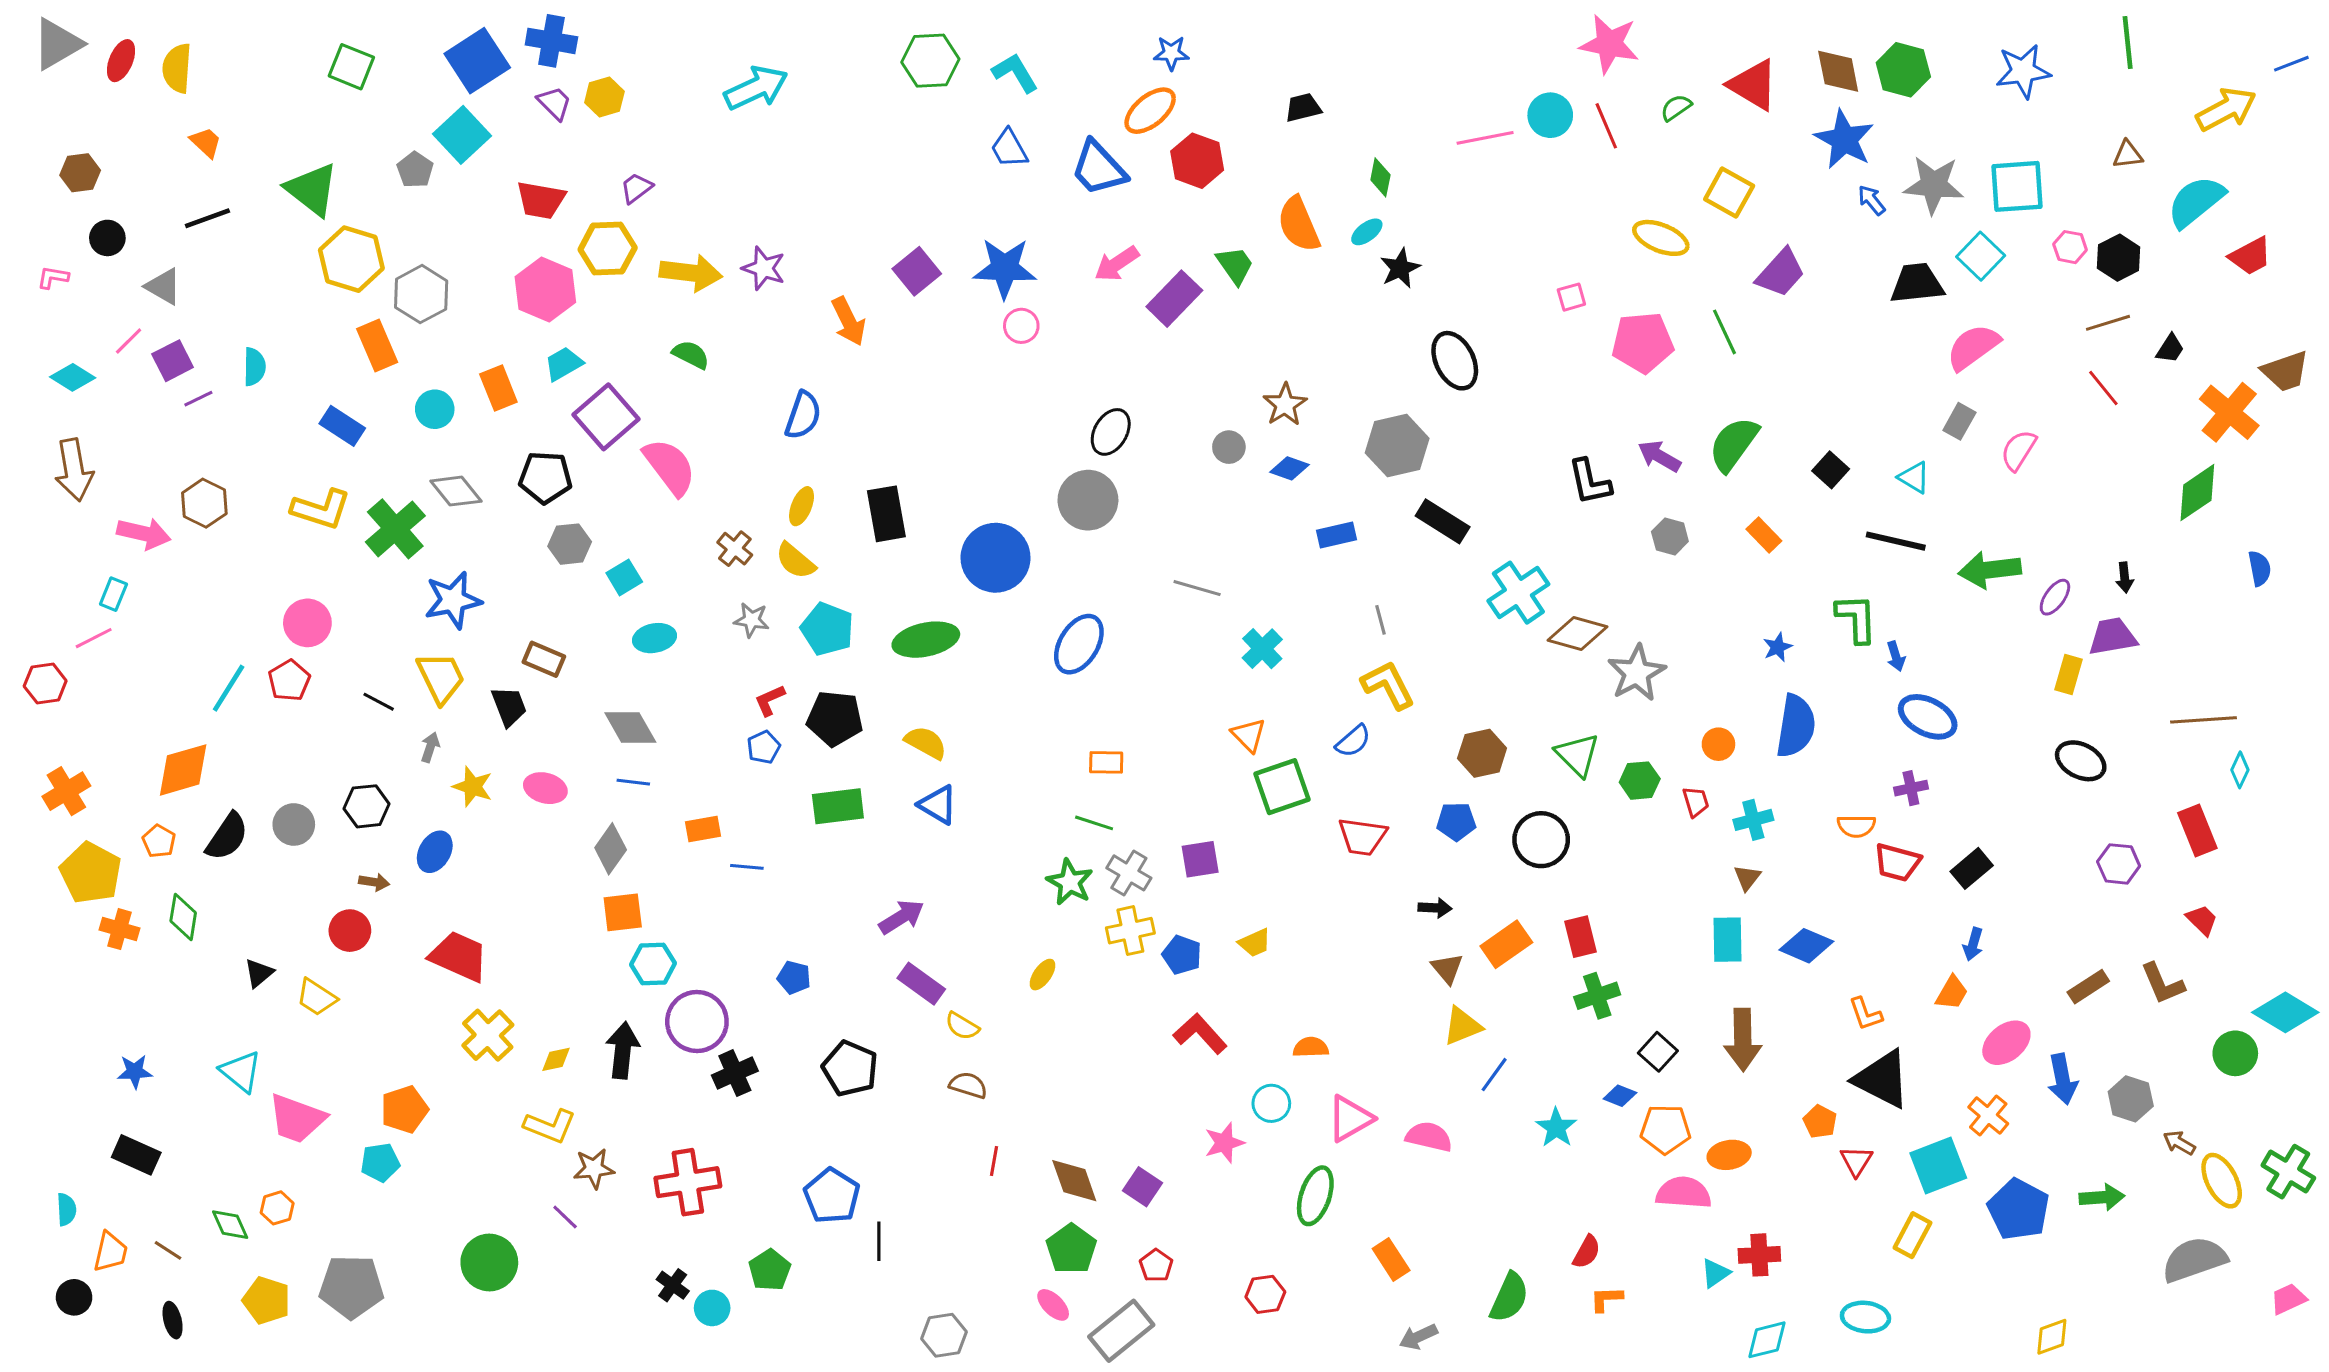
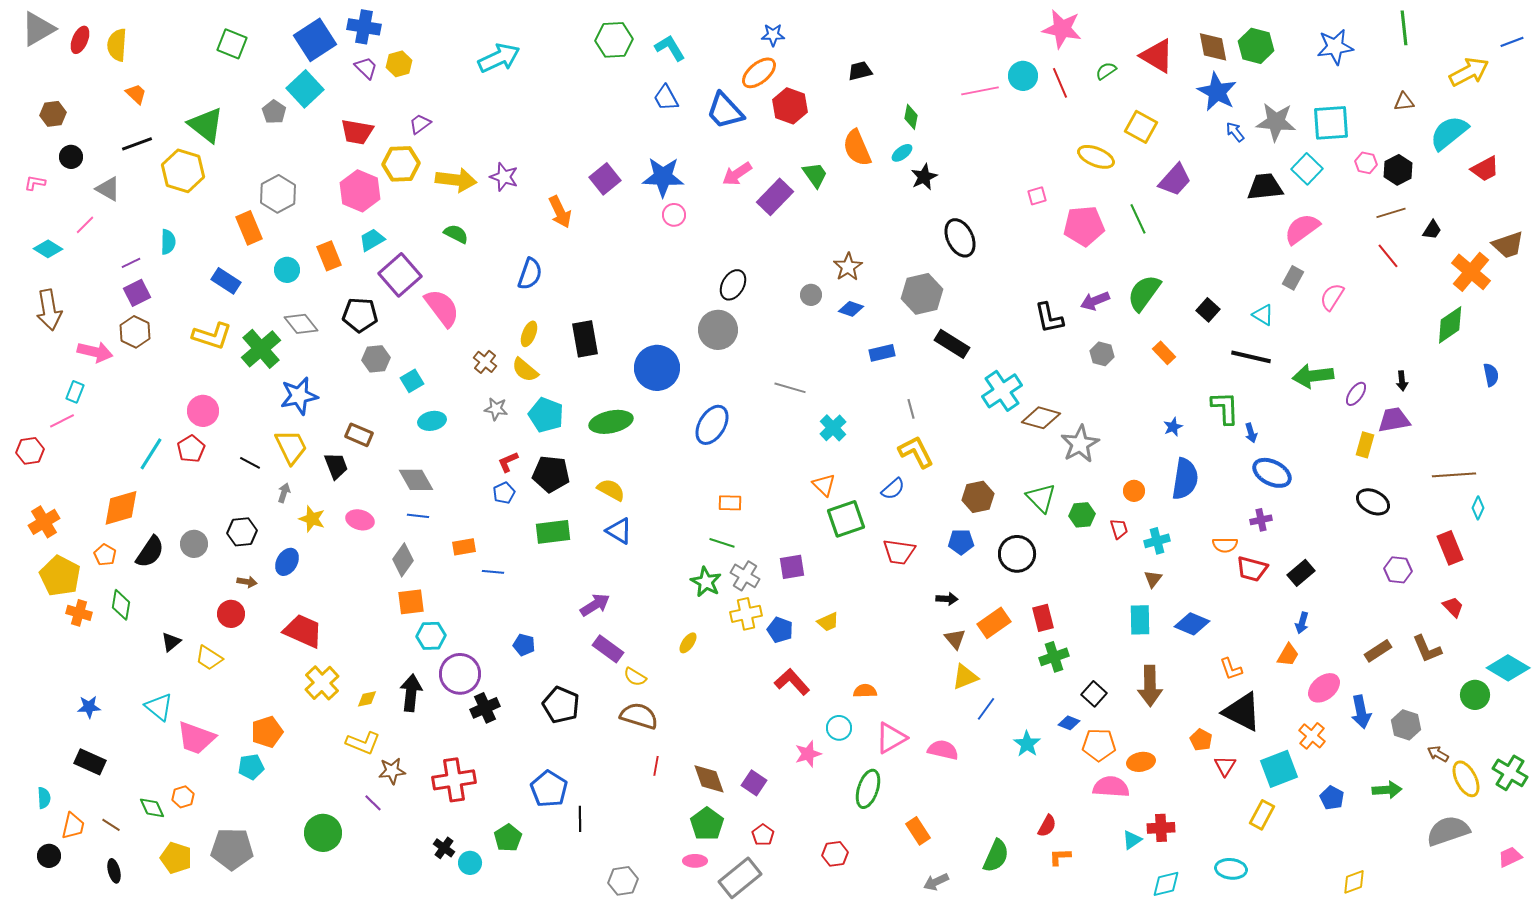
yellow hexagon: (351, 259) -> (183, 171), moved
purple square: (173, 361) -> (137, 293), moved
purple arrow: (1659, 456) -> (1095, 301), turned -52
brown semicircle: (968, 1085) -> (639, 716), size x1.5
blue pentagon: (2019, 1209) -> (1332, 798), size x0.6
pink ellipse: (1053, 1305) -> (695, 861), turned -45

